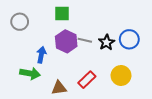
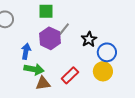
blue circle: (129, 39) -> (107, 52), moved
gray line: (85, 40) -> (64, 29), moved, turned -64
green arrow: (30, 73) -> (34, 69), moved

